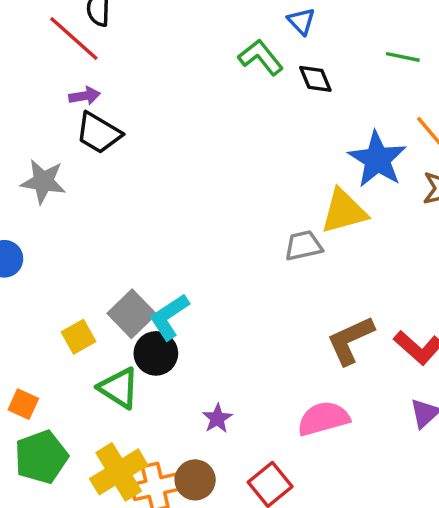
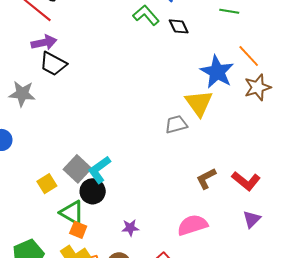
purple arrow: (85, 96) -> (44, 42), size x1.4
yellow triangle: (344, 211) -> (199, 103), turned -48
brown L-shape: (350, 340) -> (206, 179), size x0.7
orange square: (23, 404) -> (78, 230), moved
purple star: (217, 418) -> (130, 228), turned 30

